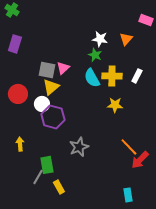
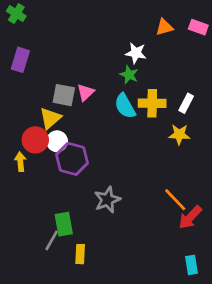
orange triangle: (126, 39) -> (164, 27), moved, turned 32
yellow triangle: (51, 87) -> (50, 118), moved
red circle: (18, 94) -> (35, 140), moved
yellow star: (115, 105) -> (179, 134), moved
yellow arrow: (20, 144) -> (20, 162), moved
yellow rectangle: (59, 187) -> (80, 254), turned 32
cyan rectangle: (128, 195) -> (192, 265), moved

